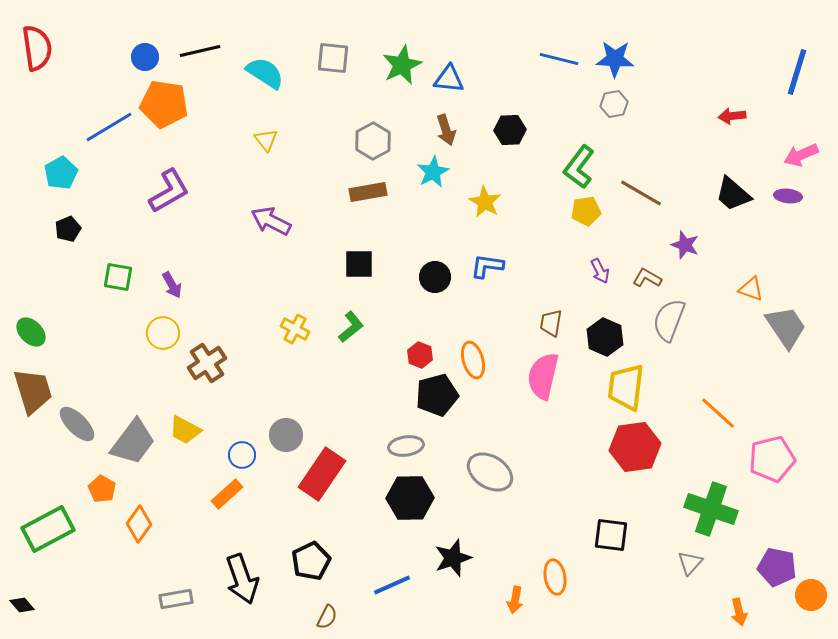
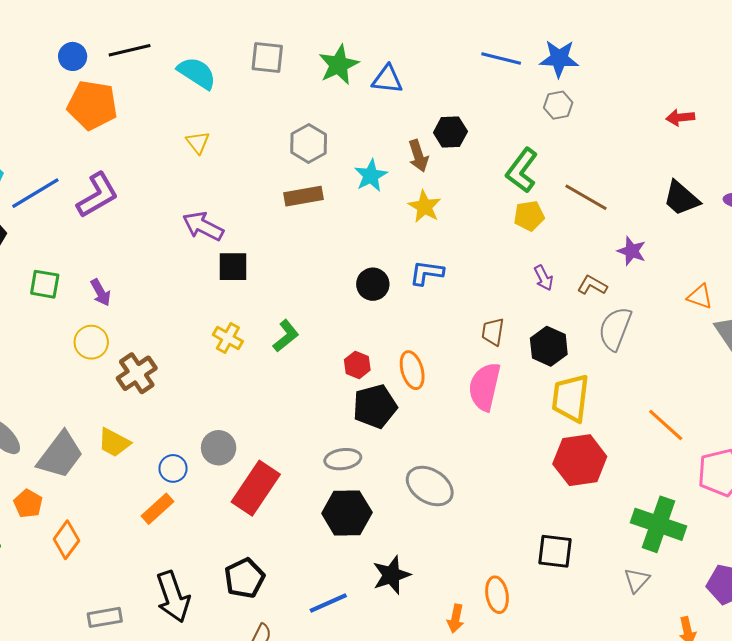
blue line: (109, 127) -> (35, 193), moved
brown arrow: (446, 130) -> (418, 156), moved
black square: (359, 264) -> (233, 267), moved

